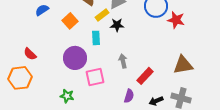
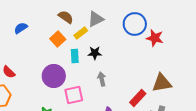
orange square: (70, 21) -> (58, 39), moved
black star: (117, 25) -> (95, 53), moved
red rectangle: (145, 76) -> (138, 98), moved

